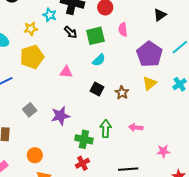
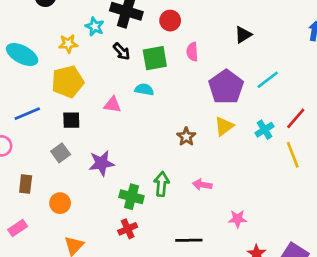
cyan semicircle: (99, 60) -> (144, 89), moved, turned -128
black square: (97, 89) -> (71, 120), moved, turned -32
orange circle: (35, 155) -> (60, 203), moved

